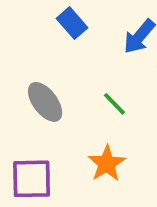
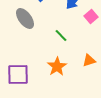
gray ellipse: (45, 102) -> (25, 18), moved

